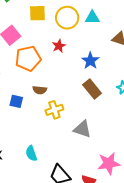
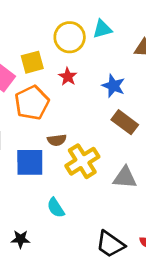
yellow square: (37, 13) -> (32, 62), moved
blue square: (16, 101) -> (30, 162), size x1.6
yellow cross: (54, 110) -> (82, 161), size x1.4
cyan semicircle: (31, 153) -> (56, 208), moved

